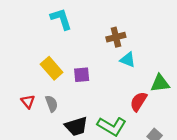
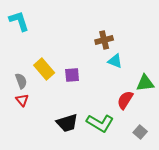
cyan L-shape: (61, 19) -> (19, 21), moved
gray semicircle: (52, 104) -> (21, 81), moved

